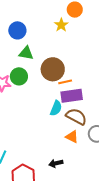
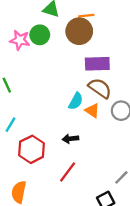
orange line: (65, 82) -> (86, 16), moved
cyan semicircle: (56, 108) -> (76, 101), moved

